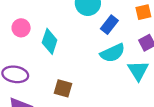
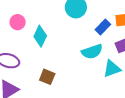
blue rectangle: (109, 25) -> (103, 27), moved
cyan triangle: (138, 70) -> (112, 69), turned 36

